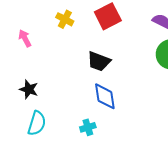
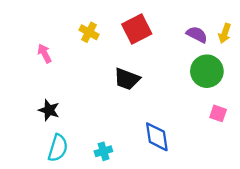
blue diamond: (105, 96) -> (157, 137), moved
cyan cross: (88, 127) -> (103, 151), moved

